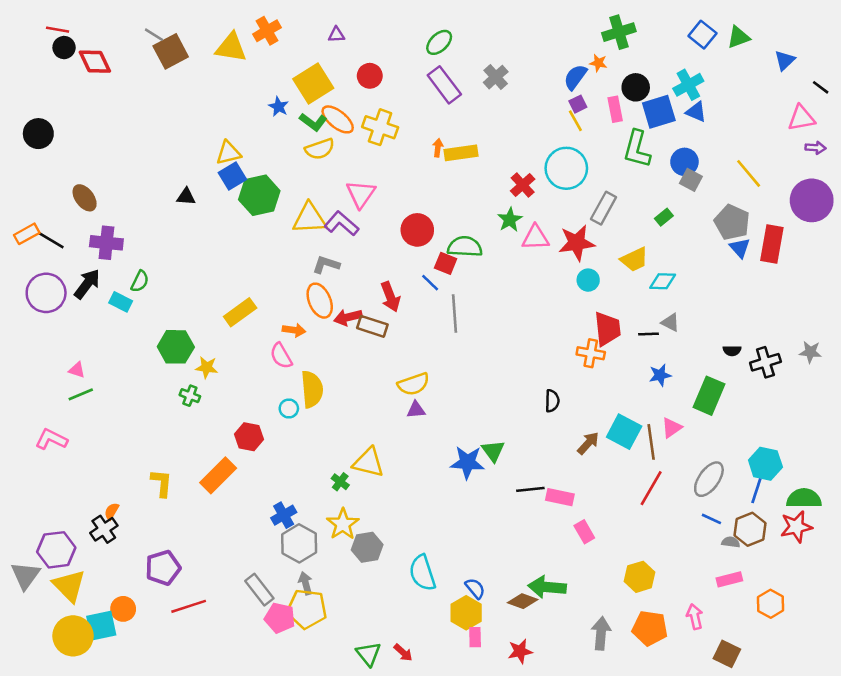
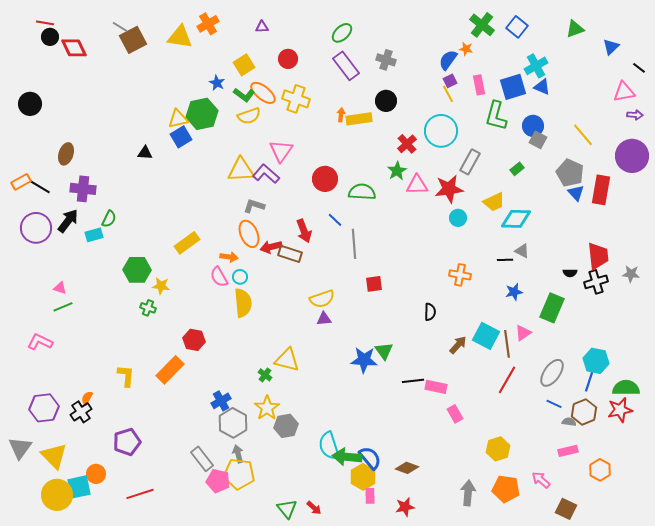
green cross: (619, 32) -> (482, 25), turned -35
blue square: (702, 35) -> (517, 27), moved
gray cross: (496, 77) -> (386, 60), turned -30
yellow square: (313, 83) -> (244, 65), size x0.7
black circle: (636, 87) -> (386, 101), moved
green hexagon: (259, 195) -> (202, 114), moved
brown ellipse: (85, 198) -> (66, 154), turned 55
red square: (446, 263) -> (374, 284), moved, turned -30
cyan diamond: (663, 281) -> (516, 219), size x1.4
cyan rectangle: (121, 302) -> (94, 235), turned -42
red trapezoid: (607, 329) -> (598, 256), moved
cyan circle: (289, 408) -> (240, 277), moved
purple hexagon: (56, 550) -> (44, 408), moved
green arrow: (547, 587) -> (347, 457), moved
blue semicircle: (475, 588) -> (370, 458), size x1.4
red line: (189, 606) -> (140, 494), moved
pink arrow: (695, 617) -> (541, 480), turned -36

